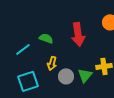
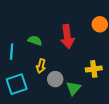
cyan line: (23, 49) -> (12, 52), turned -49
green triangle: (85, 75) -> (73, 88), moved

